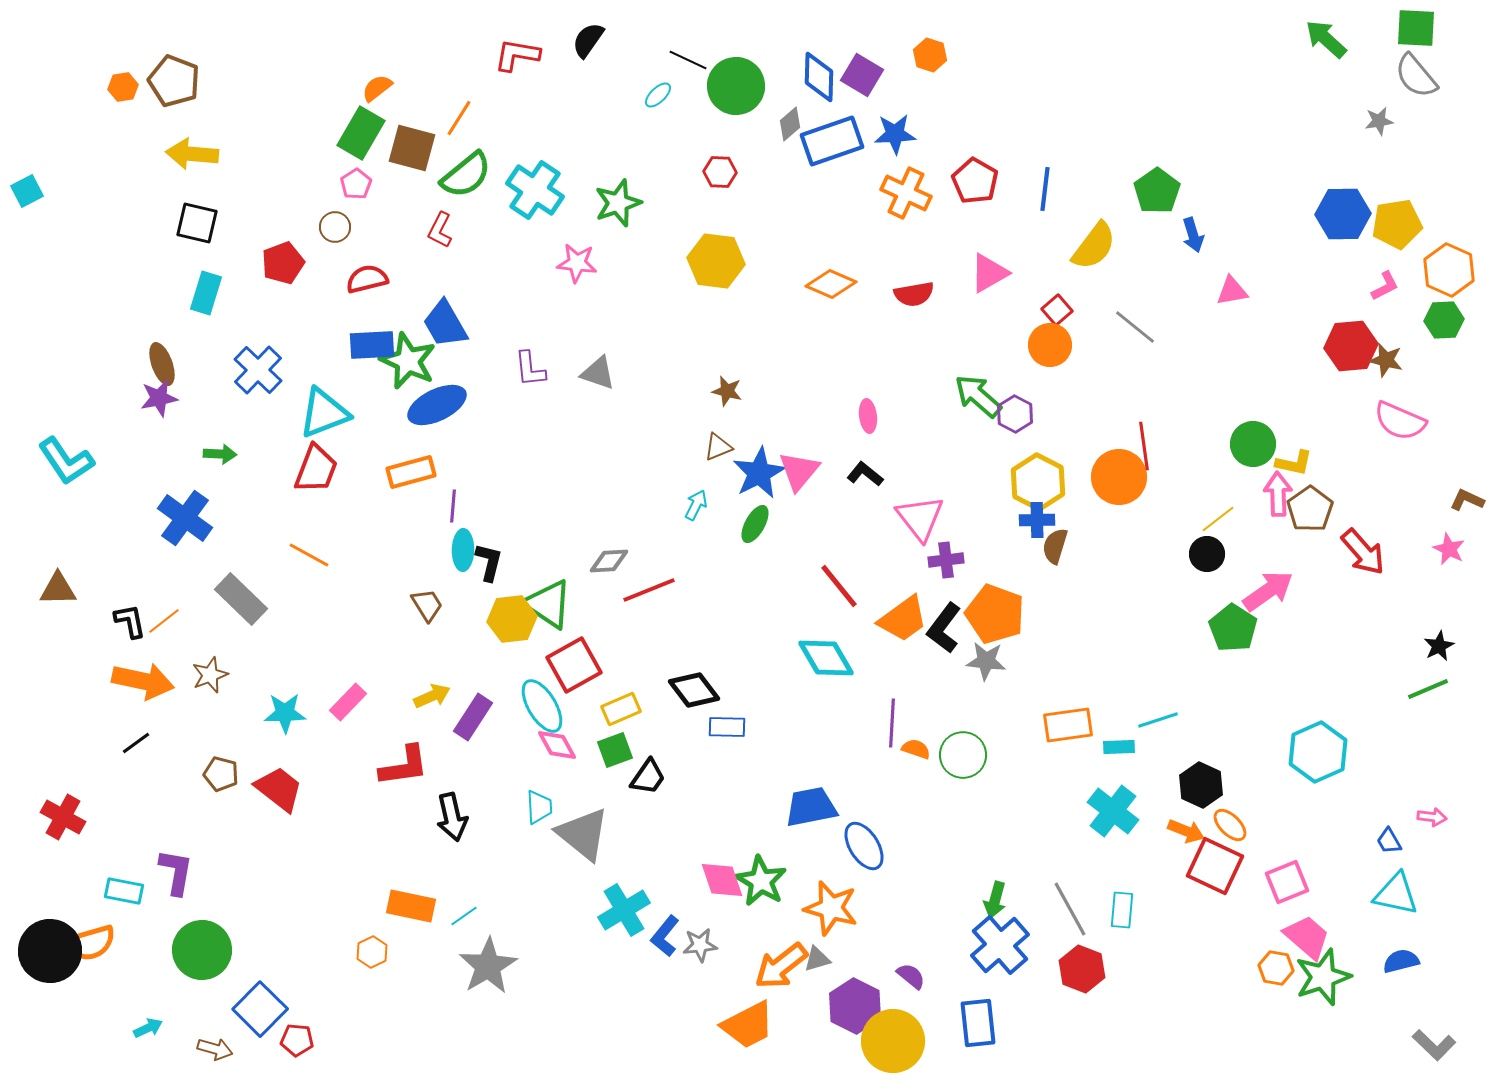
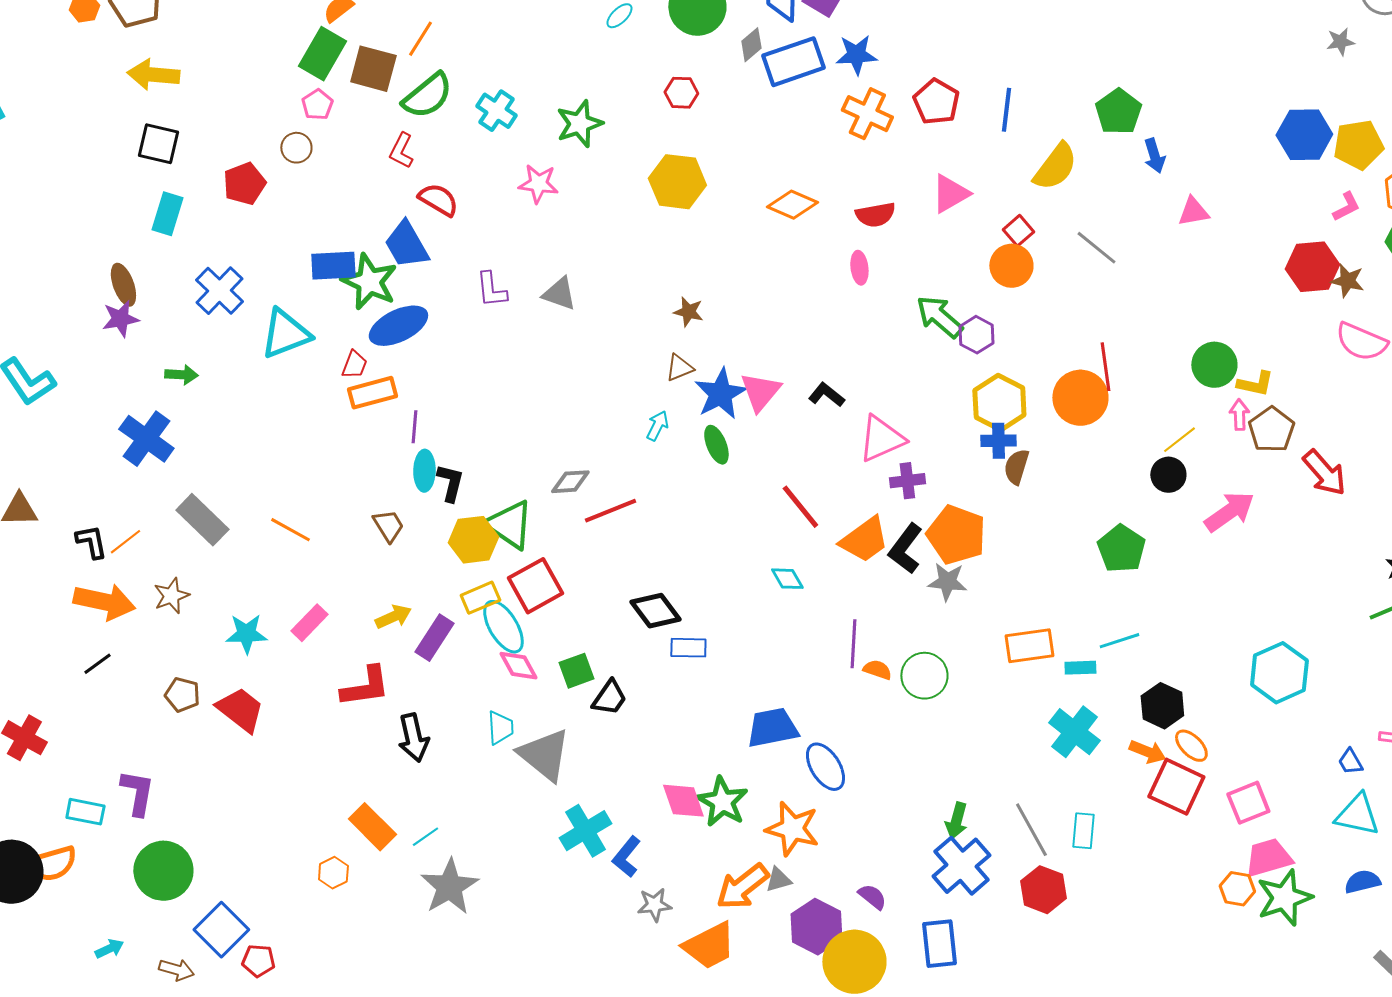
cyan cross: (535, 190) -> (496, 111), size x0.7
red semicircle: (367, 279) -> (438, 200), moved, turned 45
pink ellipse: (868, 416) -> (859, 268), moved
red trapezoid: (316, 469) -> (354, 365), moved, size x0.6
pink arrow: (1278, 494) -> (1239, 415), size x0.7
pink triangle: (920, 518) -> (881, 439), turned 44
green ellipse: (755, 524) -> (716, 445), turned -51
orange line: (309, 555) -> (290, 530), moved
green pentagon: (1233, 628) -> (1121, 549), moved
cyan diamond: (826, 658) -> (787, 579), size x0.6
yellow rectangle: (621, 709) -> (480, 598), moved
orange rectangle: (411, 906) -> (372, 827), turned 33
pink trapezoid: (1307, 937) -> (1268, 858), turned -57
gray star: (700, 945) -> (654, 905), moved

